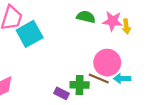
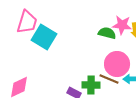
green semicircle: (86, 17) -> (107, 33), moved
cyan square: (30, 34) -> (44, 37), turned -30

